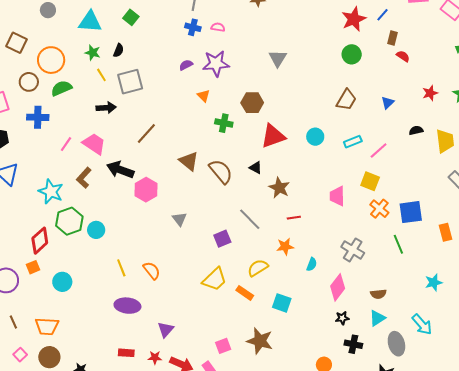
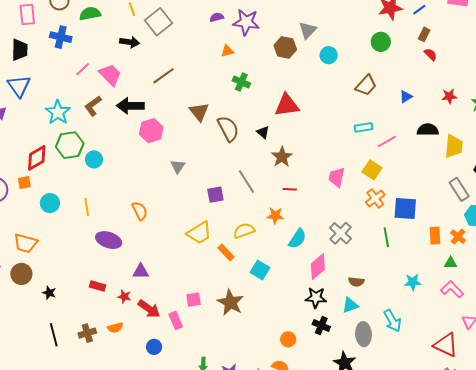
gray square: (130, 82) -> (159, 22), turned -36
orange triangle: (204, 96) -> (227, 51), turned 48
brown hexagon: (252, 103) -> (285, 47), moved
black semicircle: (416, 130) -> (428, 130), size x1.5
cyan circle: (315, 137) -> (329, 55), moved
black arrow: (120, 170) -> (130, 106), turned -32
cyan semicircle: (312, 264) -> (297, 239), size x1.5
yellow line: (121, 268) -> (87, 207), moved
black star: (342, 318) -> (316, 298), size x1.5
purple triangle: (166, 330) -> (141, 271), turned 36

